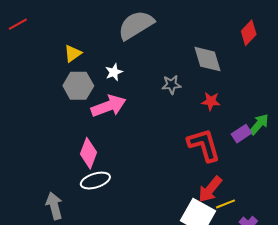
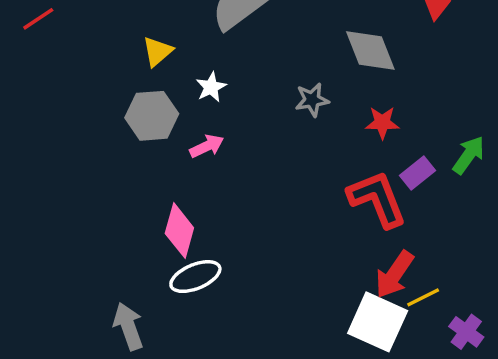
yellow triangle: (73, 53) -> (157, 51), moved
pink arrow: (108, 106) -> (207, 146), size x0.6
purple rectangle: (241, 134) -> (418, 173), moved

